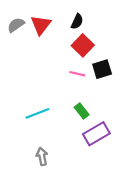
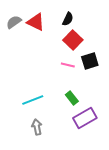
red triangle: (41, 25) -> (36, 22), turned -42
gray arrow: (42, 156) -> (37, 127), moved

